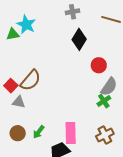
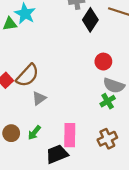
black diamond: (79, 39) -> (90, 20), moved
gray semicircle: (109, 87) -> (114, 86), turned 72
gray triangle: (19, 102) -> (39, 98), moved, turned -48

